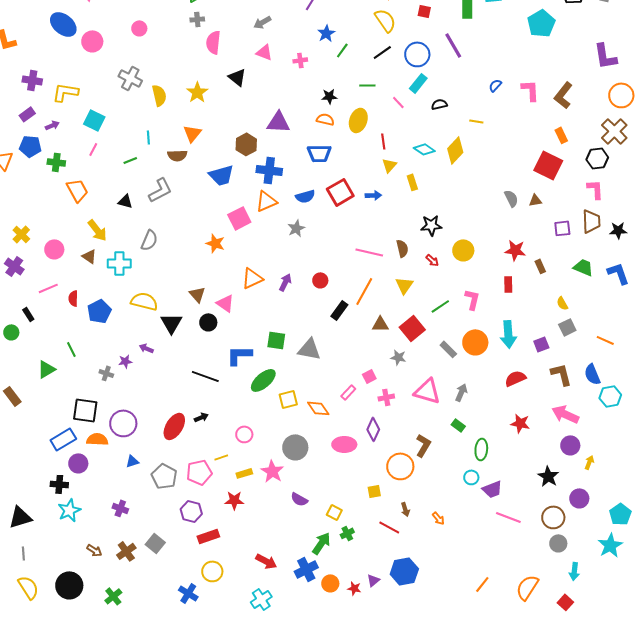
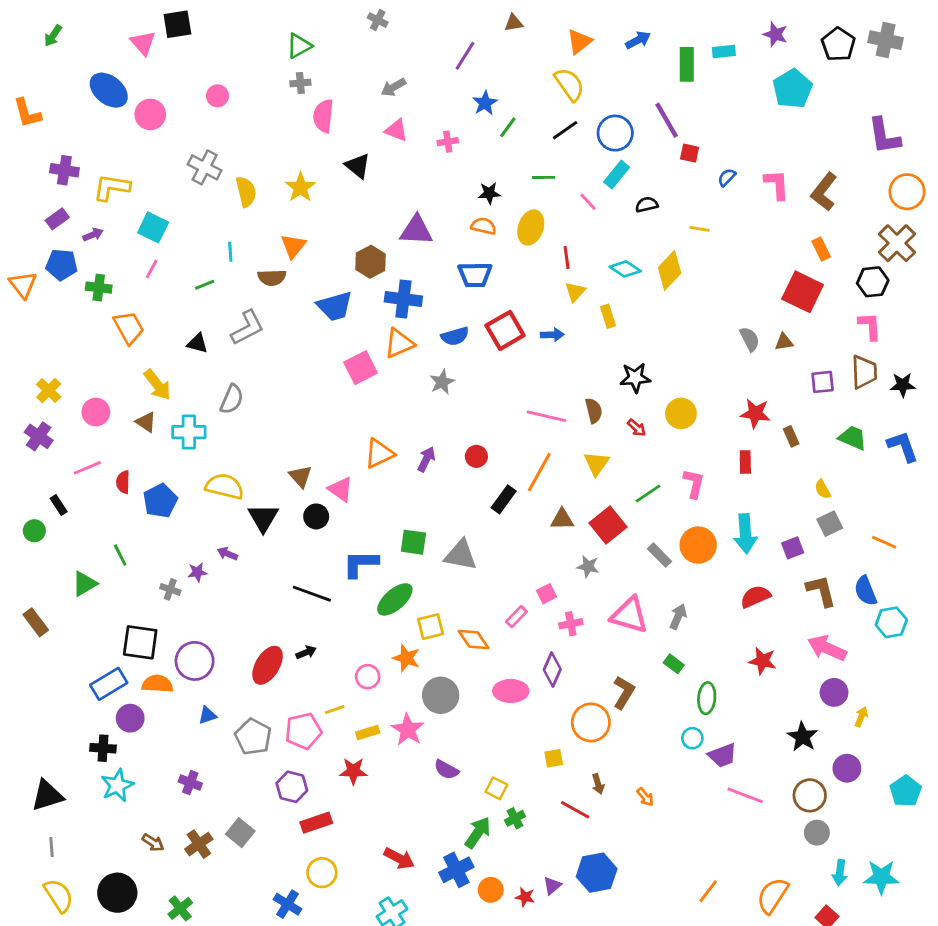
red square: (424, 11) -> (690, 153), moved
orange star: (215, 243) -> (406, 658), moved
cyan star: (610, 545) -> (881, 877), moved, turned 30

